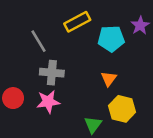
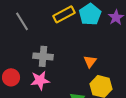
cyan pentagon: (111, 39) -> (90, 14), moved, turned -30
gray line: (38, 41) -> (22, 21), moved

